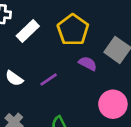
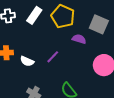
white rectangle: (28, 31) -> (34, 15), moved

